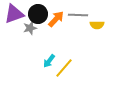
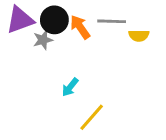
orange arrow: (56, 19) -> (80, 27), turned -78
yellow line: (64, 68) -> (92, 117), moved

